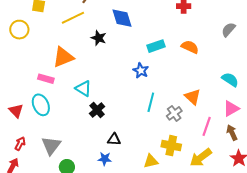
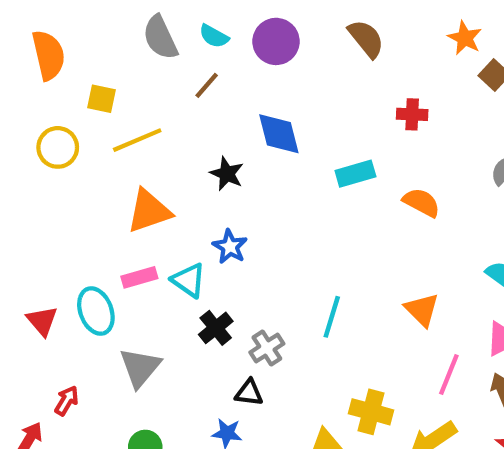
yellow line: (73, 18) -> (137, 140), moved
cyan rectangle: (156, 46) -> (355, 174), moved
blue star: (141, 71) -> (230, 247), moved
pink rectangle: (46, 79) -> (139, 277), moved, turned -35
gray cross: (174, 113) -> (267, 348), moved
red arrow: (20, 144) -> (67, 401), moved
gray triangle: (51, 146) -> (140, 367), moved

